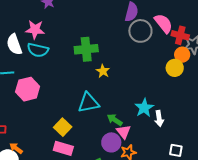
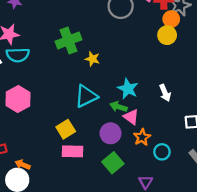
cyan star: (144, 108) -> (128, 89), moved
yellow square: (63, 127) -> (66, 129), turned 30
purple circle: (111, 142) -> (111, 133), moved

